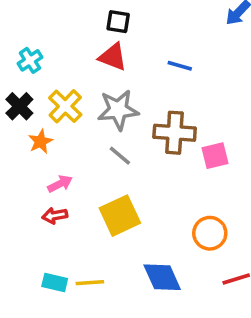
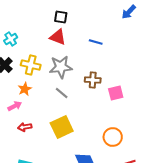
yellow cross: (65, 106) -> (31, 65), turned -30
brown cross: (175, 133) -> (93, 80), size x0.7
orange star: (41, 142) -> (25, 89), moved
pink arrow: (60, 184) -> (15, 106), moved

